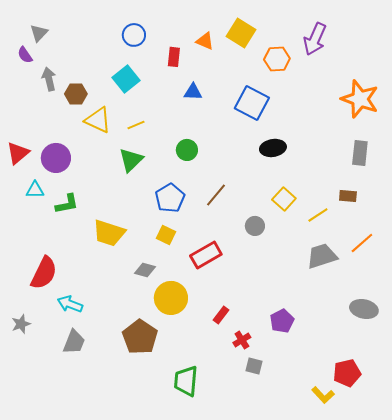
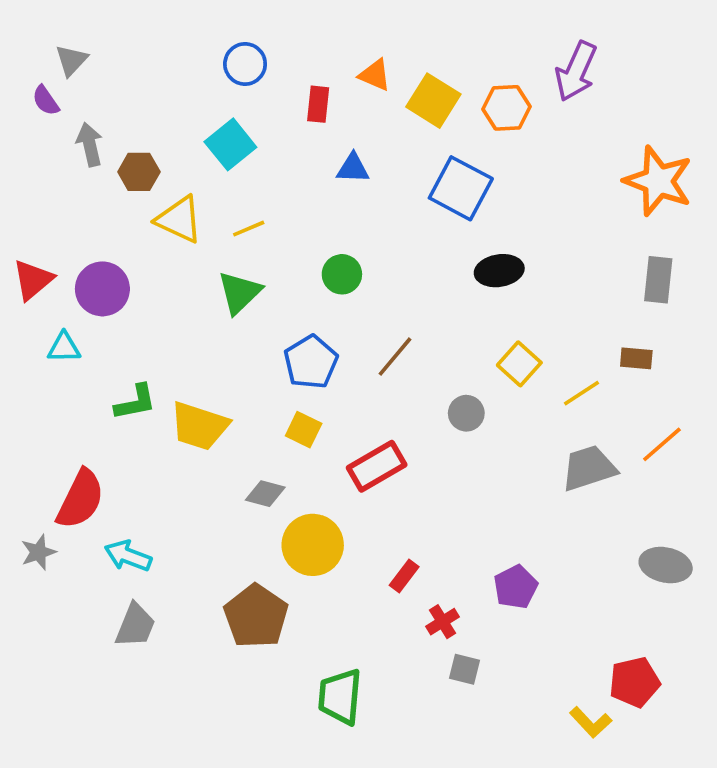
yellow square: (241, 33) -> (433, 101), moved
green L-shape: (67, 204) -> (135, 402), moved
gray star: (21, 324) -> (38, 552), moved

